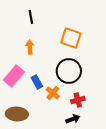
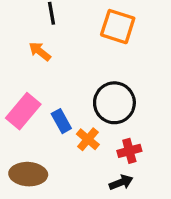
orange square: (71, 38) -> (118, 27), moved
orange arrow: (30, 47) -> (40, 51), moved, turned -48

